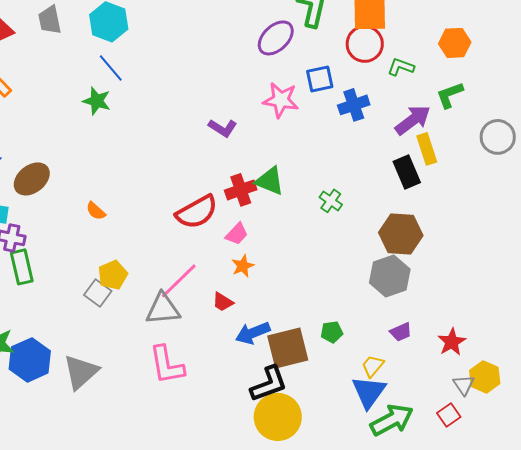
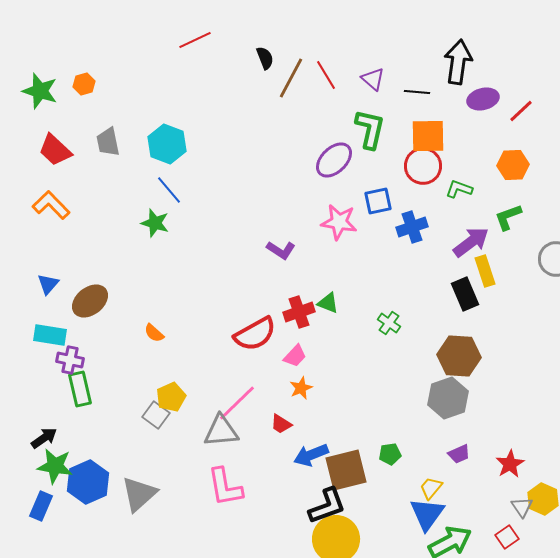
green triangle: (270, 181) -> (328, 303), size x0.7

